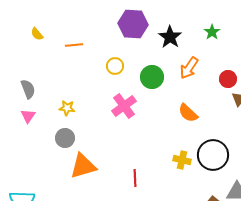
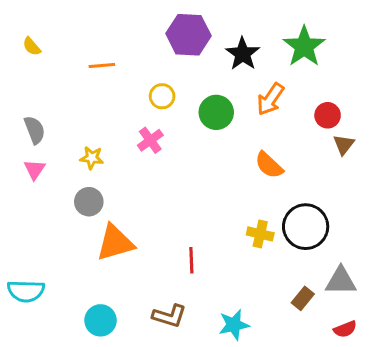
green star: (212, 32) -> (304, 46), size x1.8
yellow semicircle: (37, 34) -> (32, 46), moved
pink cross: (124, 106) -> (150, 140), moved, size x0.7

